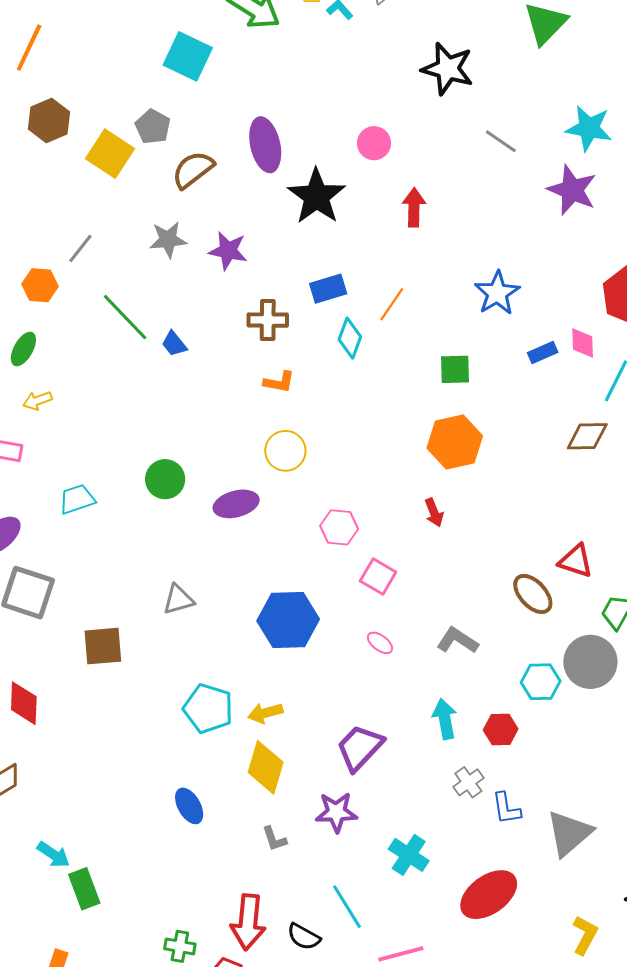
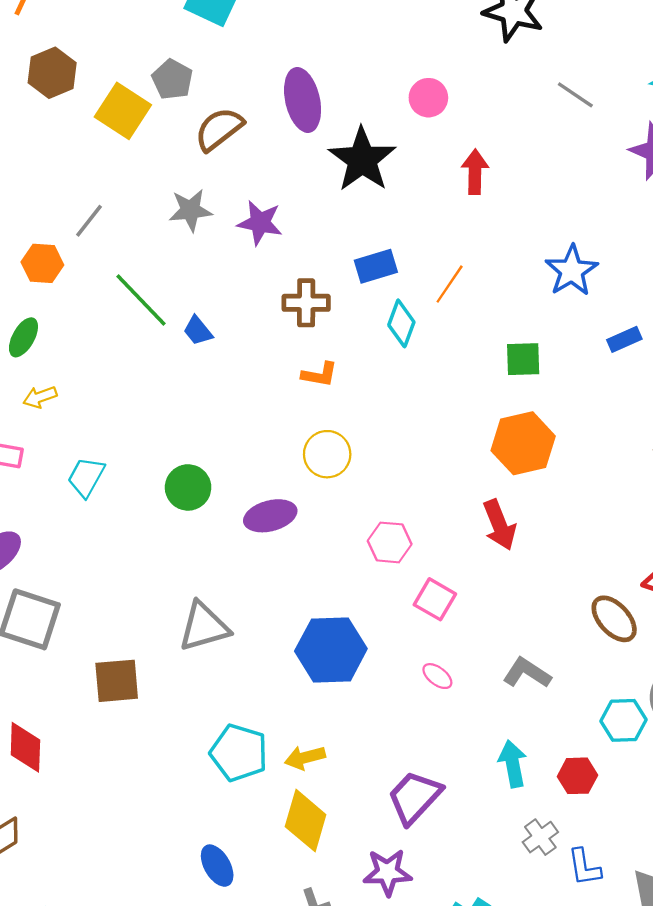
cyan trapezoid: (77, 499) -> (86, 477), moved, turned -42
red arrow: (434, 512) -> (499, 525), size x1.5
gray triangle: (178, 600) -> (204, 627), size x1.4

